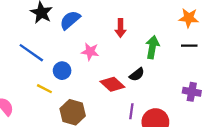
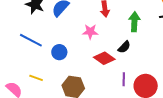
pink star: (90, 52) -> (90, 32), moved
yellow line: (44, 89) -> (36, 78), moved

